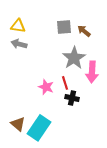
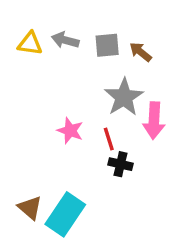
gray arrow: (19, 44) -> (65, 40), moved
pink star: (46, 87) -> (70, 131), moved

